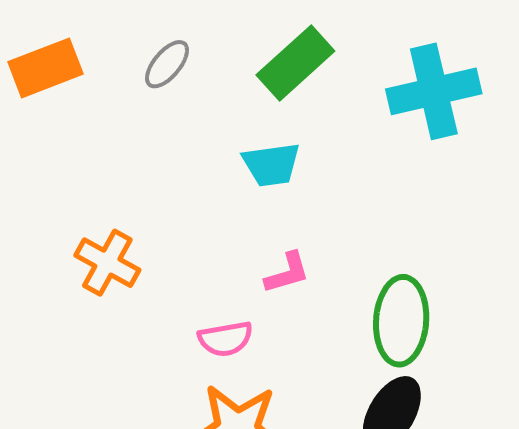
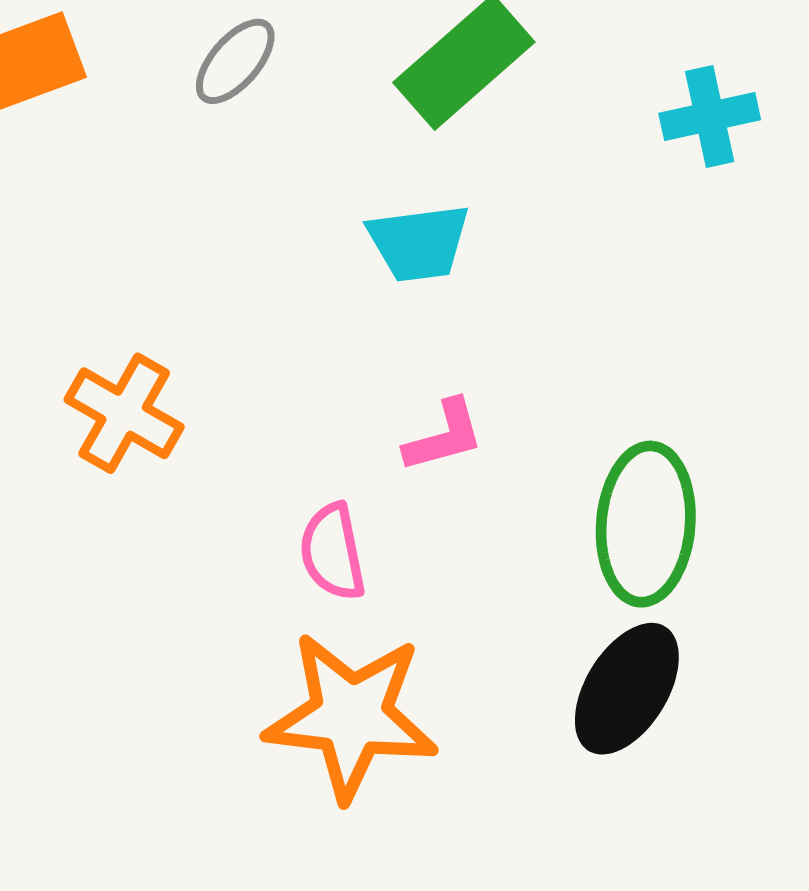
cyan cross: (434, 91) -> (710, 116), size x0.6
pink semicircle: (225, 339) -> (333, 552), turned 88

